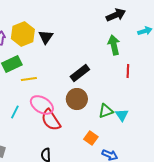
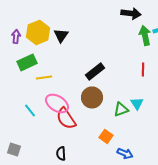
black arrow: (116, 15) -> (131, 13), turned 30
green arrow: (114, 45) -> (145, 35), moved
cyan line: (15, 112) -> (30, 110), turned -64
cyan triangle: (122, 115) -> (137, 103), moved

